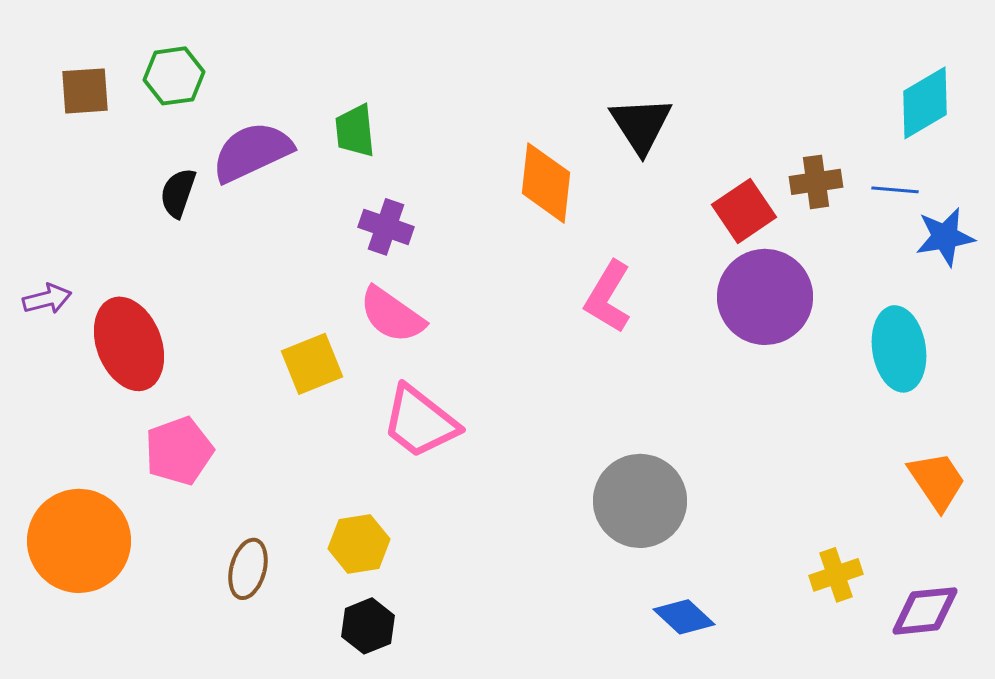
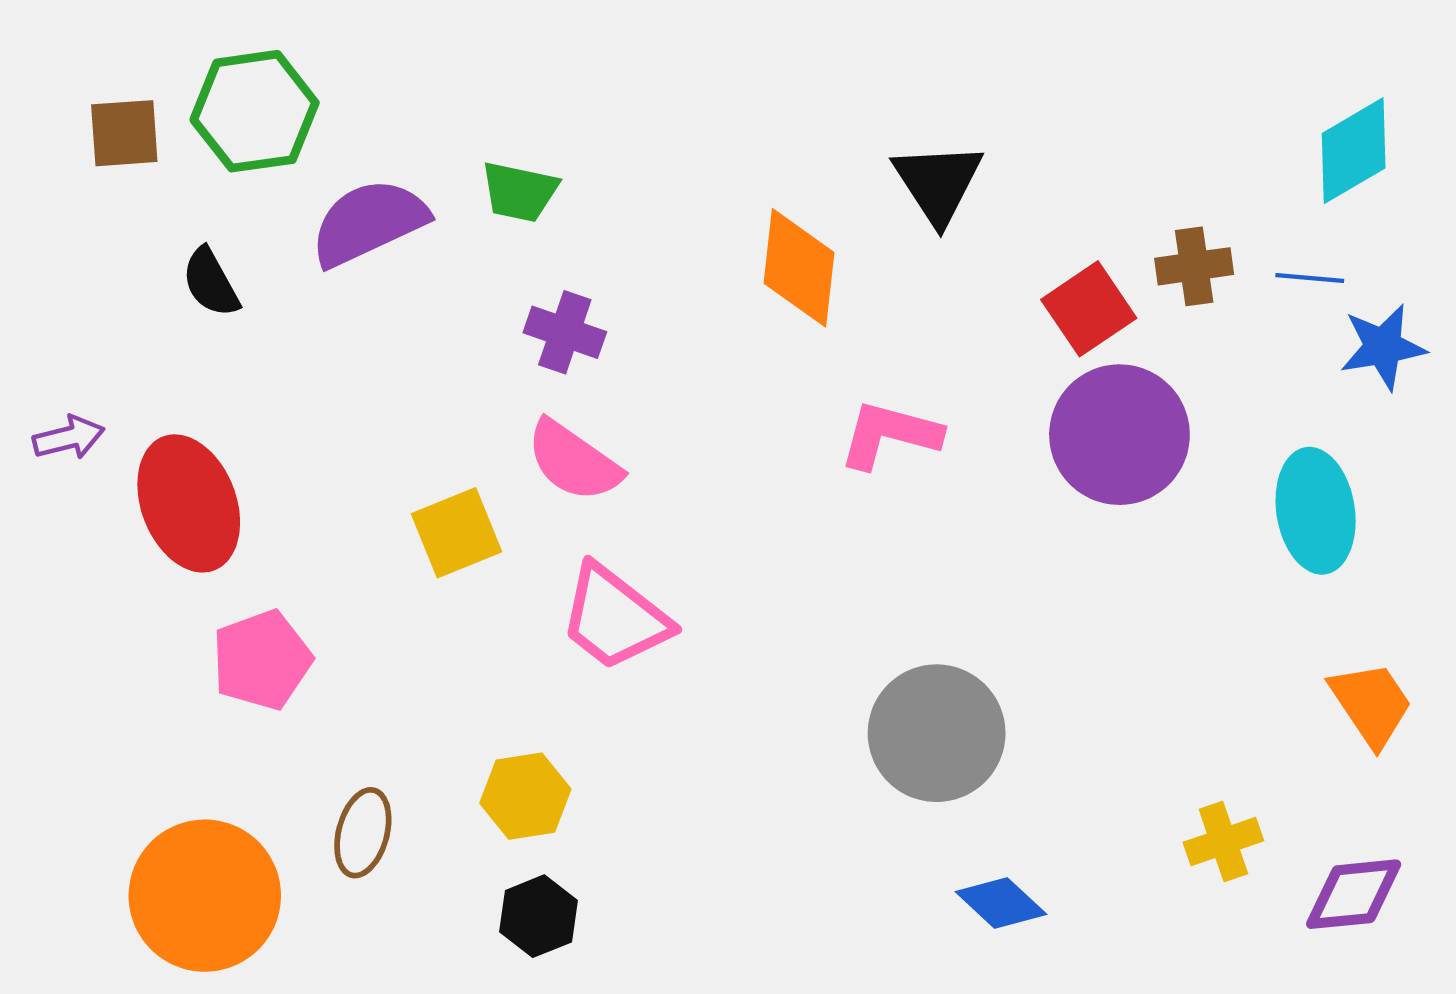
green hexagon: (174, 76) -> (255, 111), size x1.4
green trapezoid: (355, 131) -> (519, 192), turned -72
black semicircle: (178, 193) -> (211, 282), moved, turned -48
pink L-shape: (608, 297) -> (890, 435), turned 74
orange circle: (79, 541) -> (205, 896), moved

